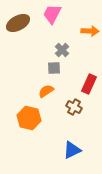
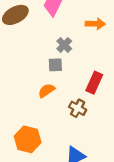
orange hexagon: (29, 118) -> (28, 139), moved

